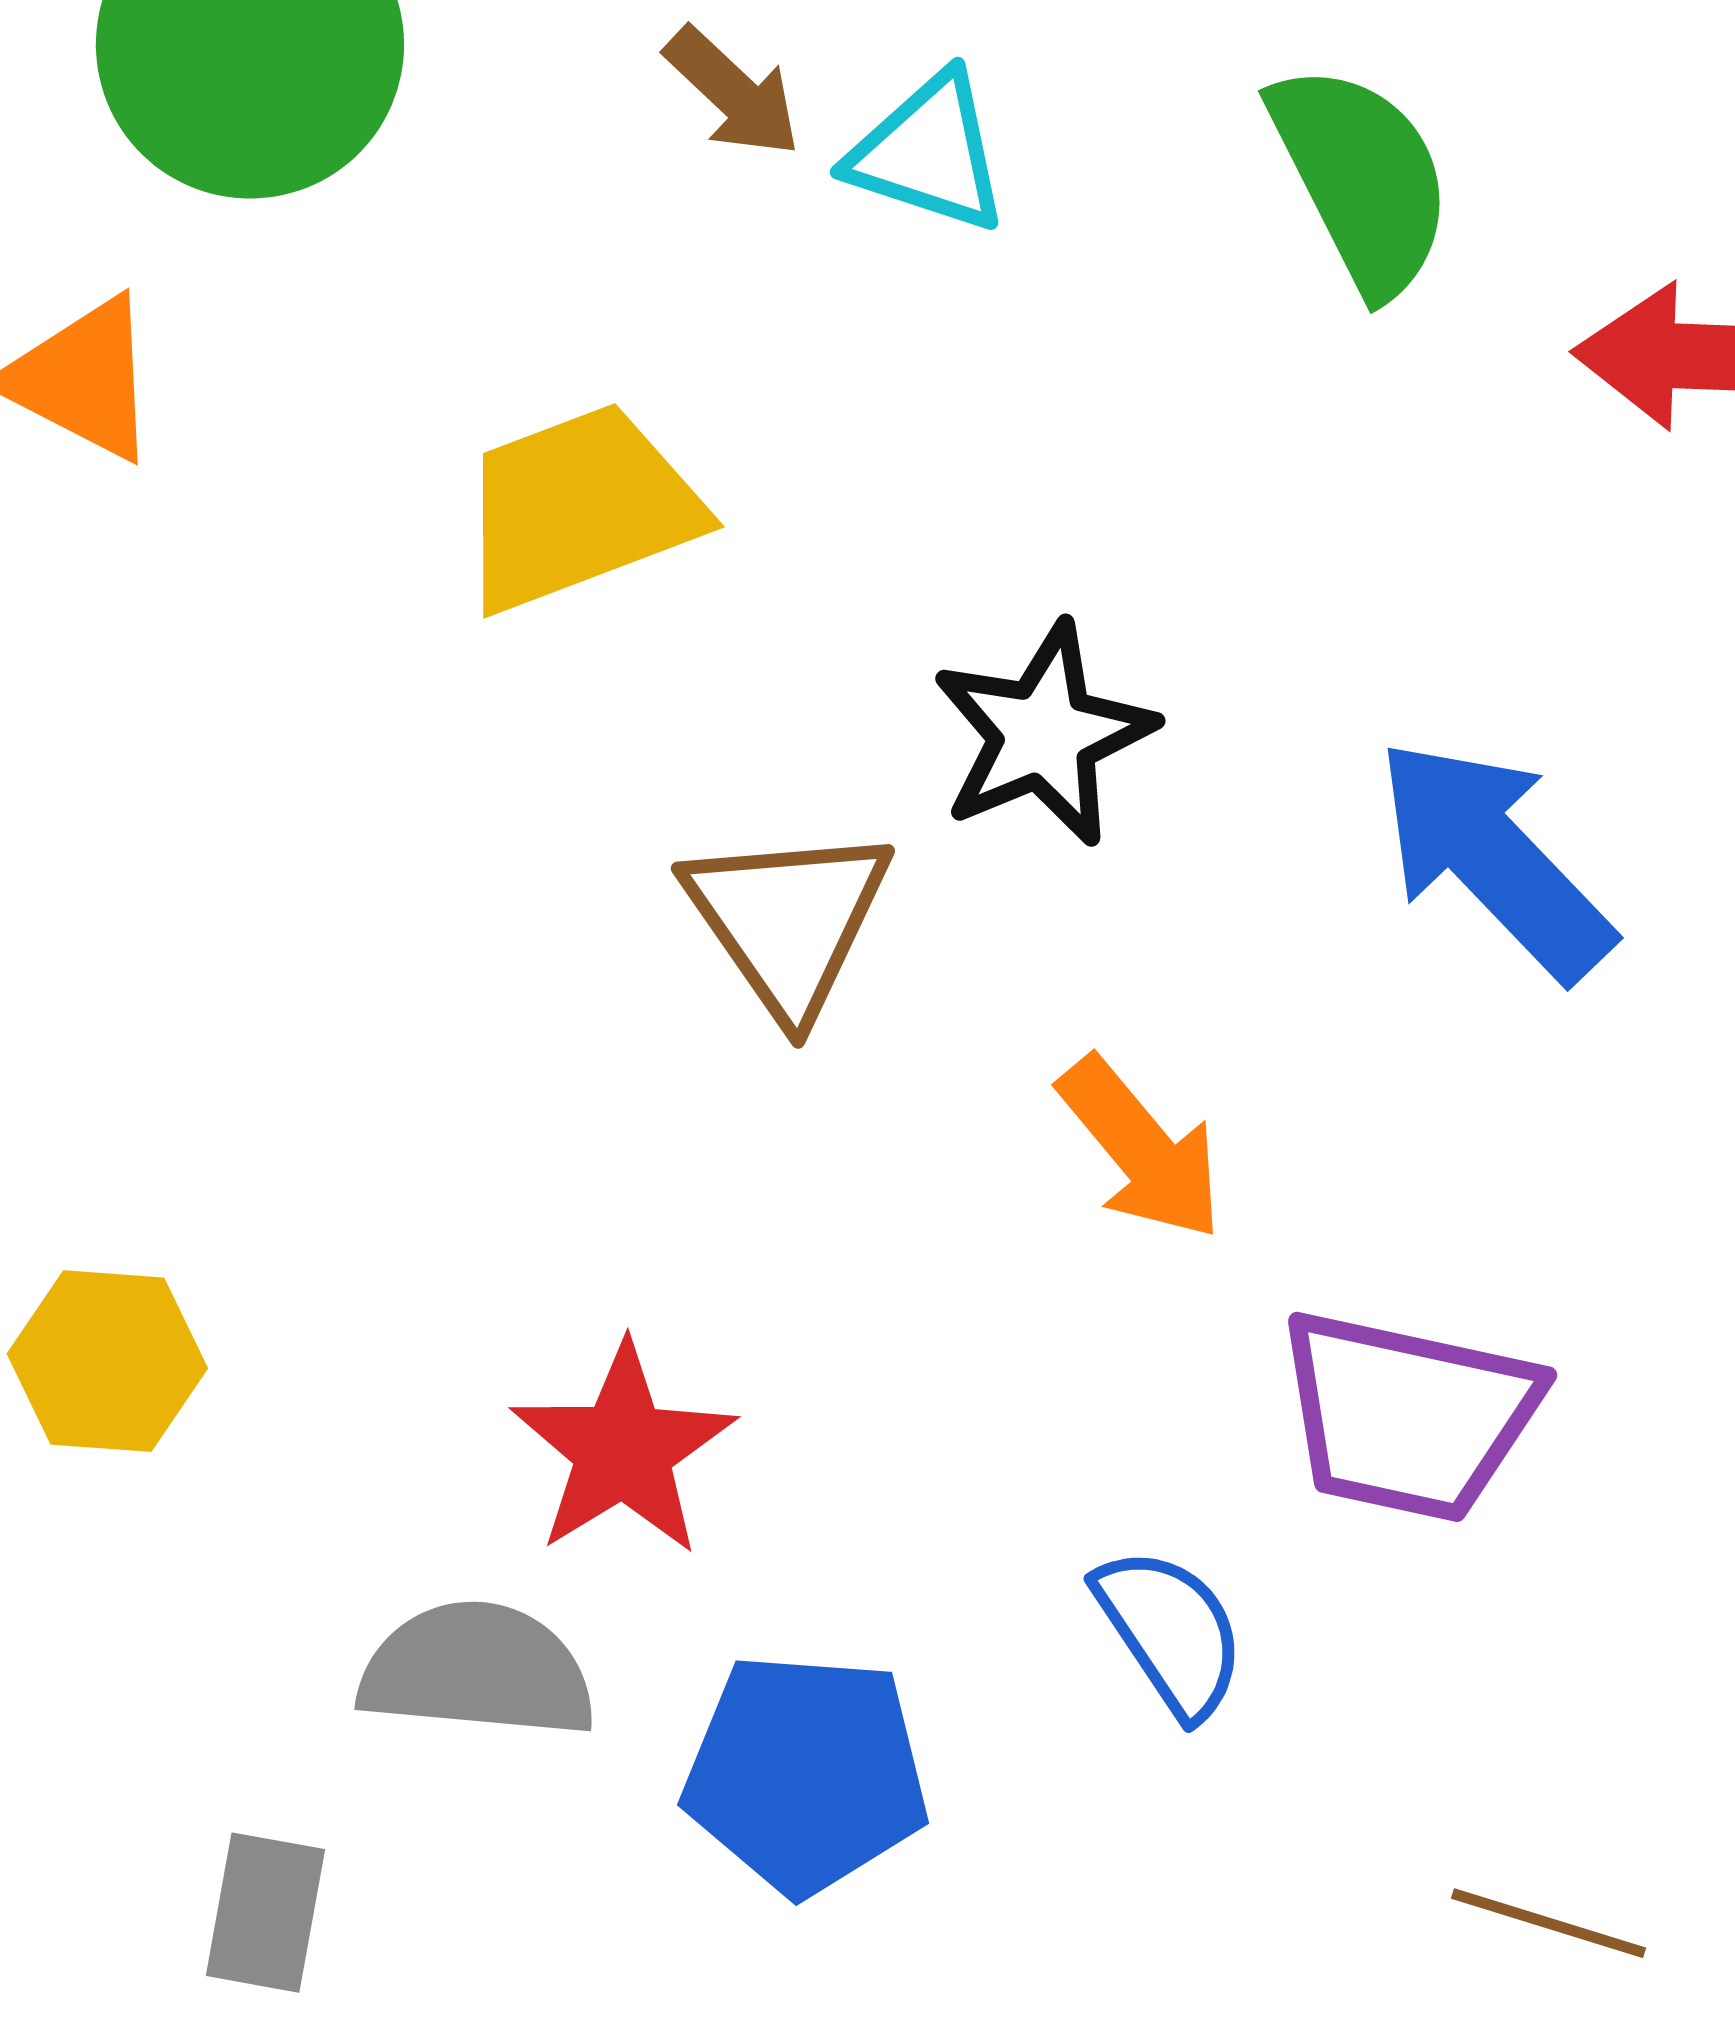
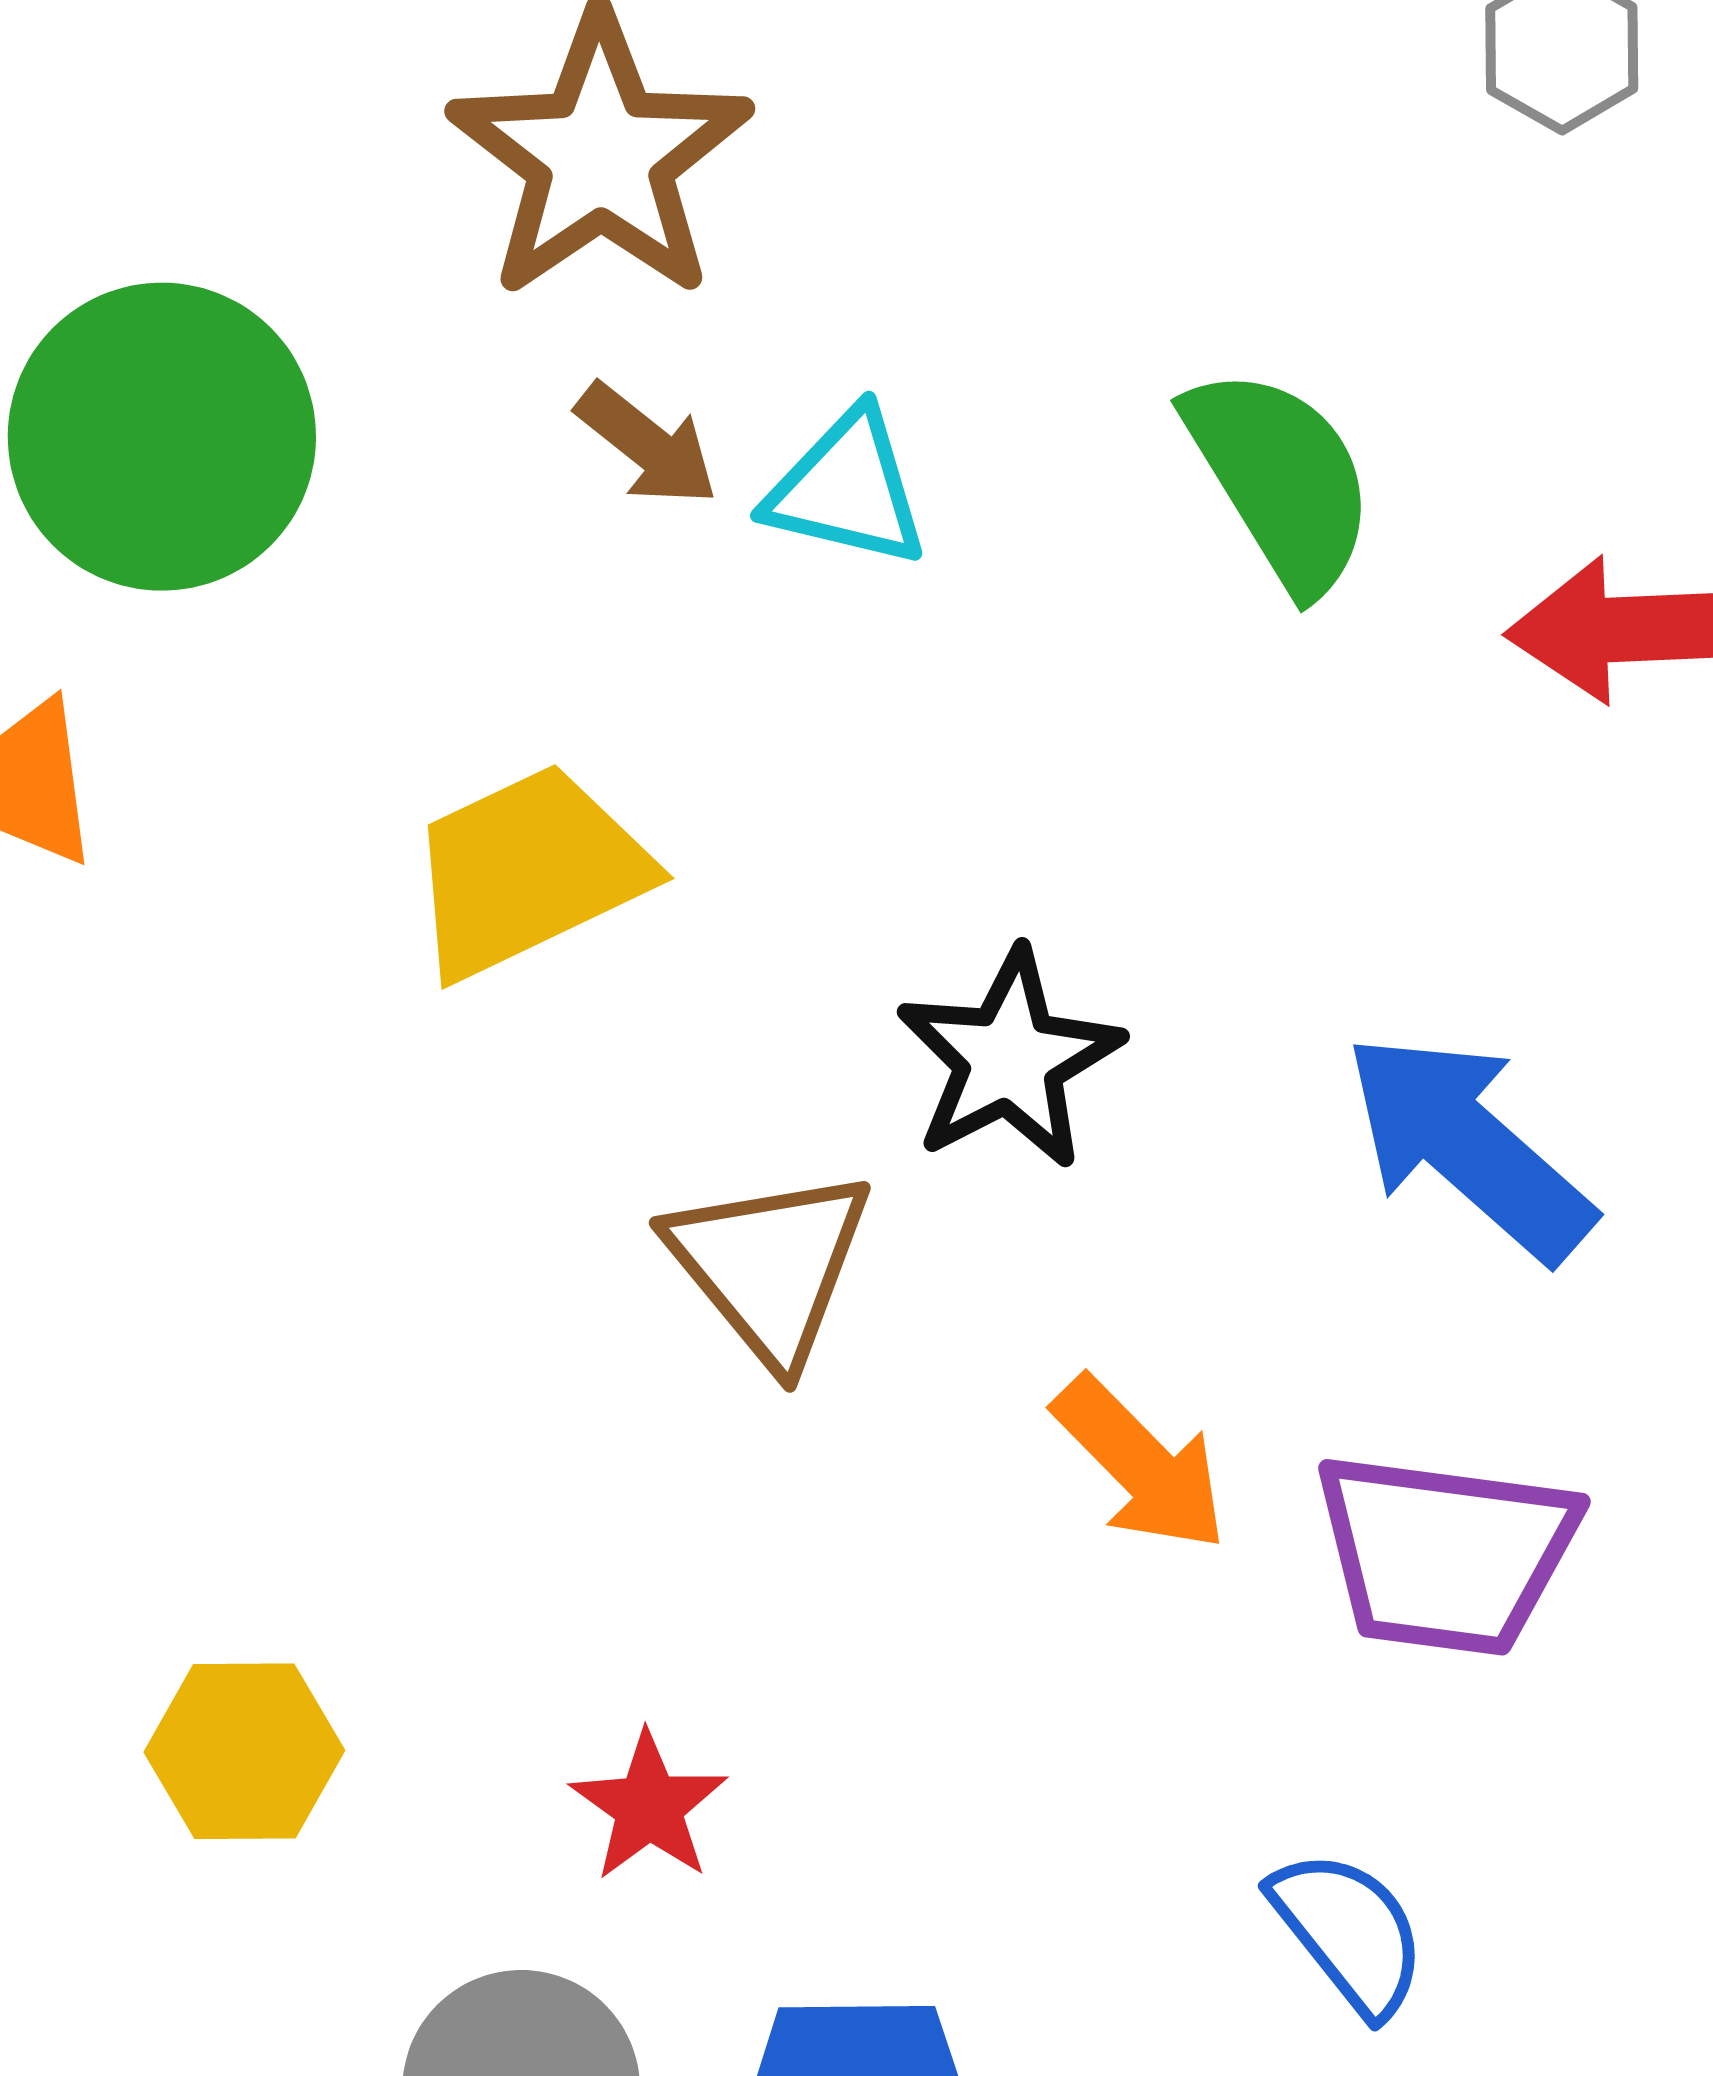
yellow hexagon: (107, 1361) -> (244, 1751), moved
purple trapezoid: (1408, 1416) -> (1445, 1553), moved
red star: (623, 1450) -> (649, 1807), size x0.7
blue semicircle: (1170, 1632) -> (1349, 1932), moved

